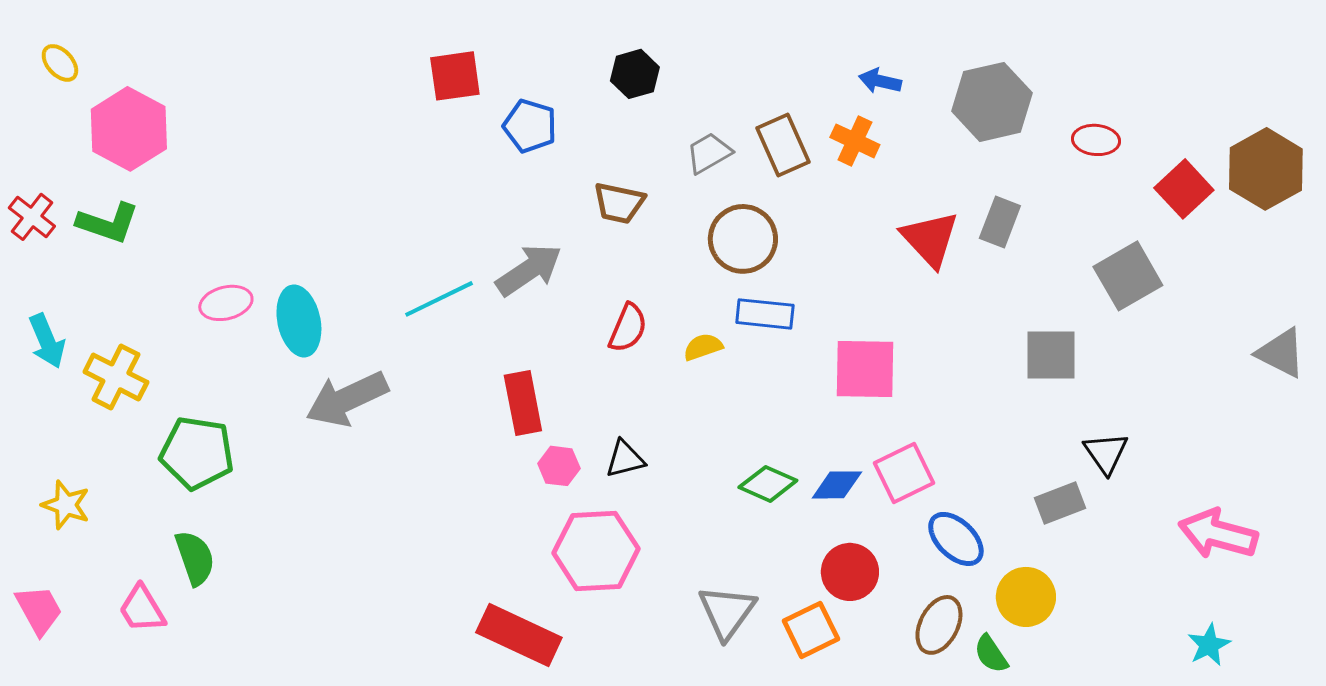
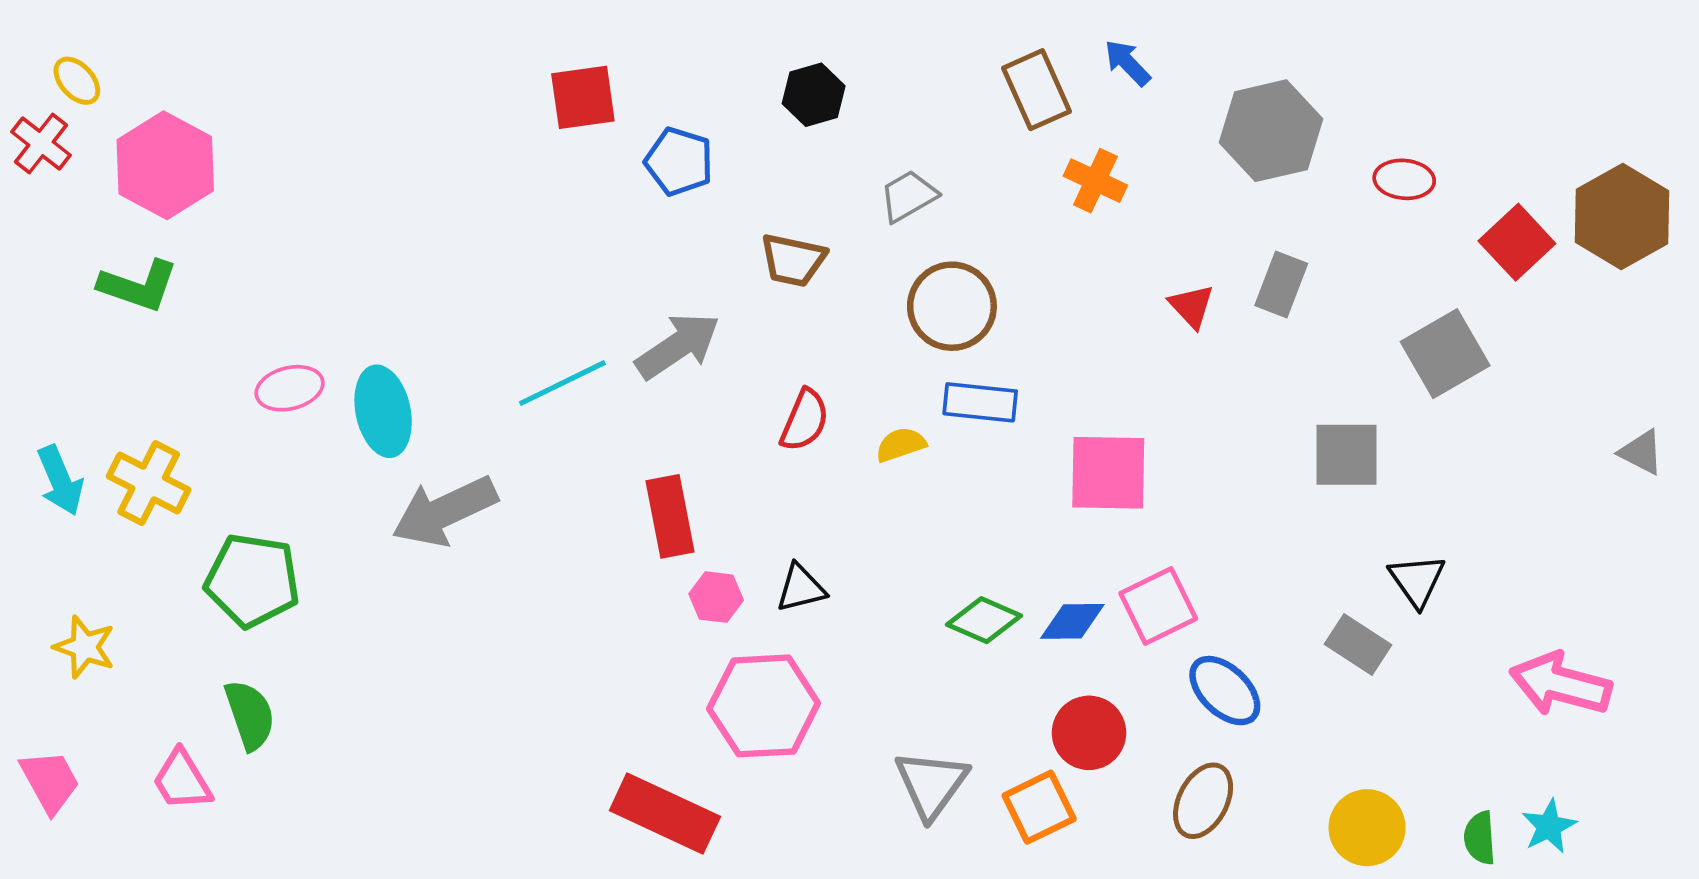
blue arrow: (880, 81) -> (1127, 63), moved, turned 33
brown rectangle: (783, 145) -> (1036, 90), moved
red cross: (32, 217) -> (41, 143), moved
red triangle: (930, 239) -> (1192, 306), size x0.6
cyan arrow: (47, 341) -> (60, 480), moved
gray triangle: (1281, 353) -> (1641, 452), size x0.7
gray rectangle: (1060, 503) -> (1358, 644), turned 54
yellow circle: (1026, 597) -> (1367, 828), moved
green semicircle: (991, 654) -> (1480, 838), moved, turned 30

